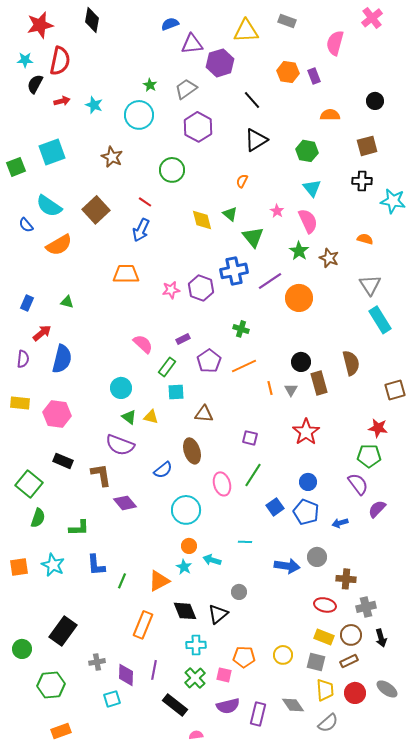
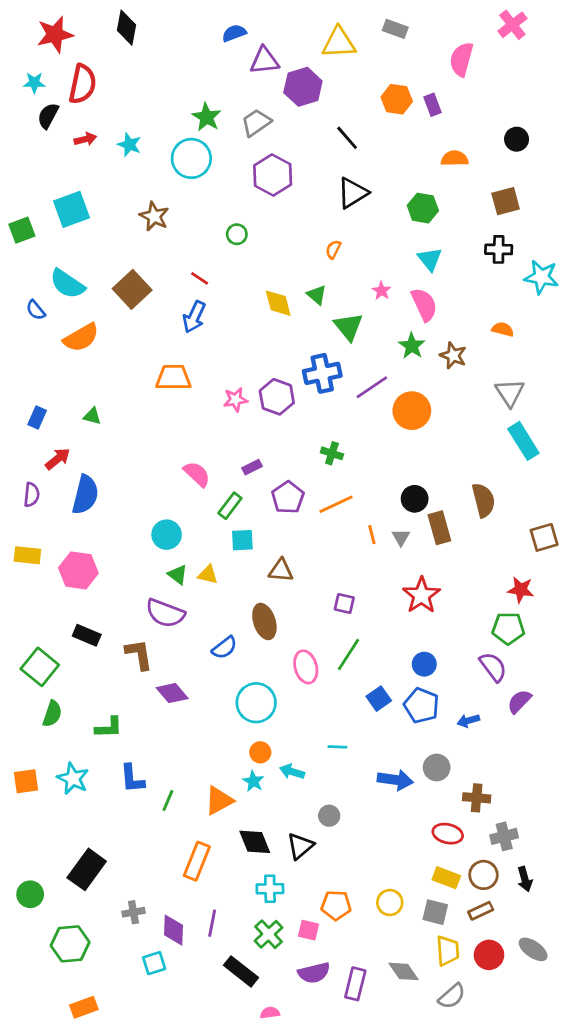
green star: (150, 85) -> (207, 117), size x1.5
green circle: (172, 170) -> (237, 234), size x0.6

